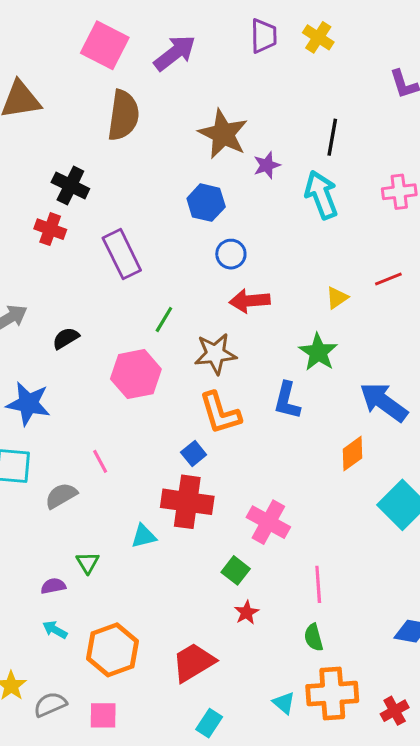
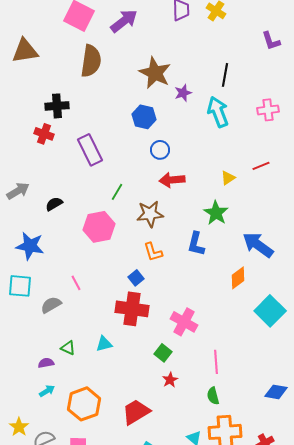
black cross: (70, 185) -> (57, 106), turned -30
orange L-shape: (220, 413) -> (153, 252), size x0.7
cyan triangle: (144, 536) -> (104, 344), moved
green triangle: (88, 563) -> (68, 348), turned -35
cyan arrow: (55, 630) -> (47, 391), turned 119

